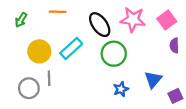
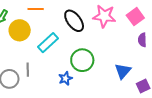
yellow circle: (39, 51) -> (20, 30), moved
green circle: (114, 54) -> (82, 60), moved
blue star: (121, 89) -> (65, 78), moved

